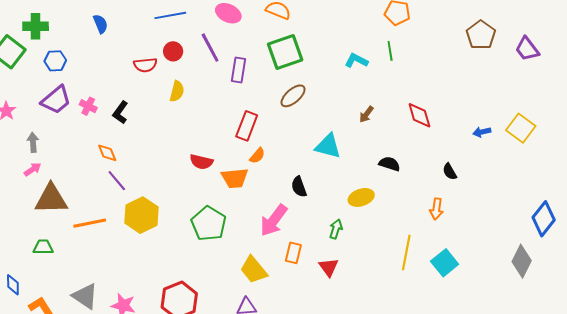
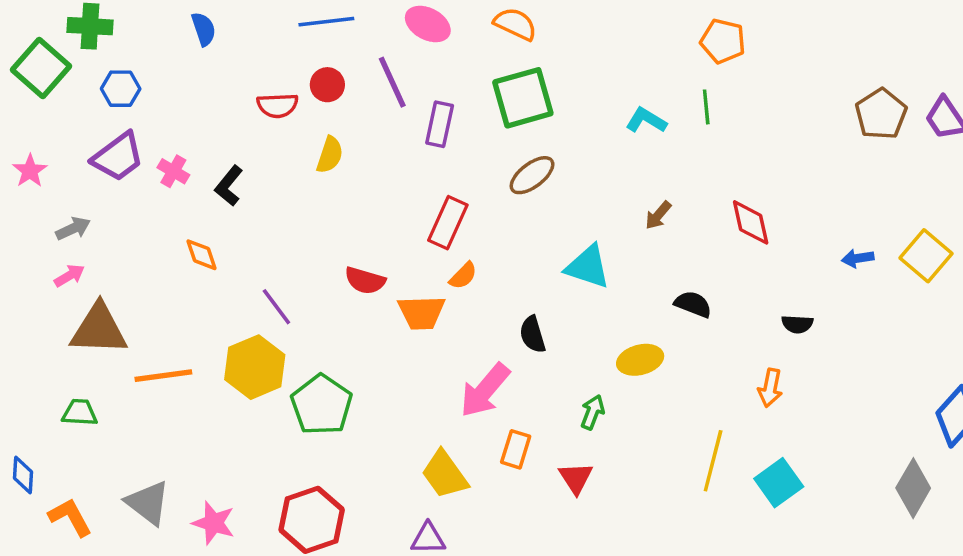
brown pentagon: (481, 35) -> (881, 114), moved
gray arrow: (33, 142) -> (73, 229), turned 66
black semicircle: (450, 172) -> (797, 324), turned -60
purple line: (117, 181) -> (276, 307), moved
green pentagon: (209, 224) -> (322, 405), moved

